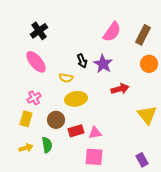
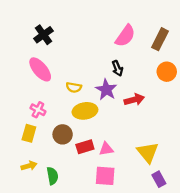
black arrow: (82, 61) -> (117, 68), moved
purple star: (103, 64) -> (106, 90), moved
pink cross: (34, 98) -> (38, 110), turned -32
yellow triangle: (147, 115) -> (148, 152), moved
green semicircle: (47, 145) -> (52, 176), moved

